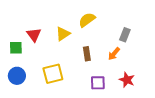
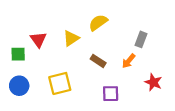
brown rectangle: (87, 54) -> (98, 61), turned -48
red star: (127, 80) -> (153, 82), moved

